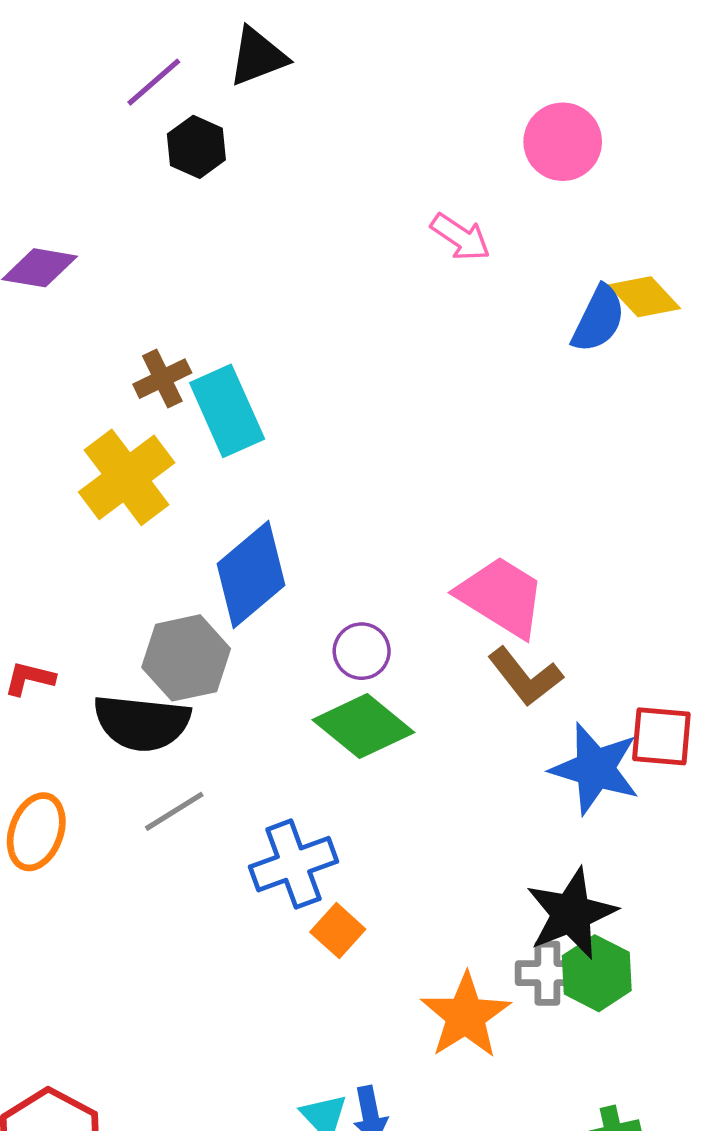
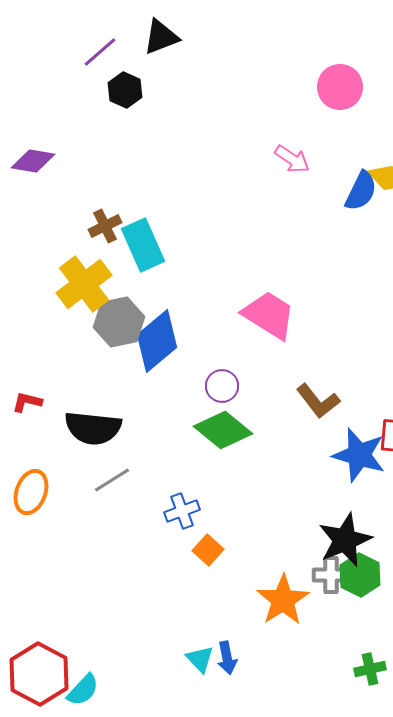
pink arrow: (460, 237) -> (292, 159), moved
pink trapezoid: (501, 597) -> (269, 315), moved
gray hexagon: (186, 658) -> (119, 322), moved
blue cross: (293, 864) -> (182, 511), size x0.7

